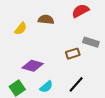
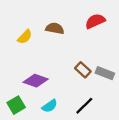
gray rectangle: (91, 42) -> (105, 73), moved
brown rectangle: (73, 54) -> (83, 70), turned 56

